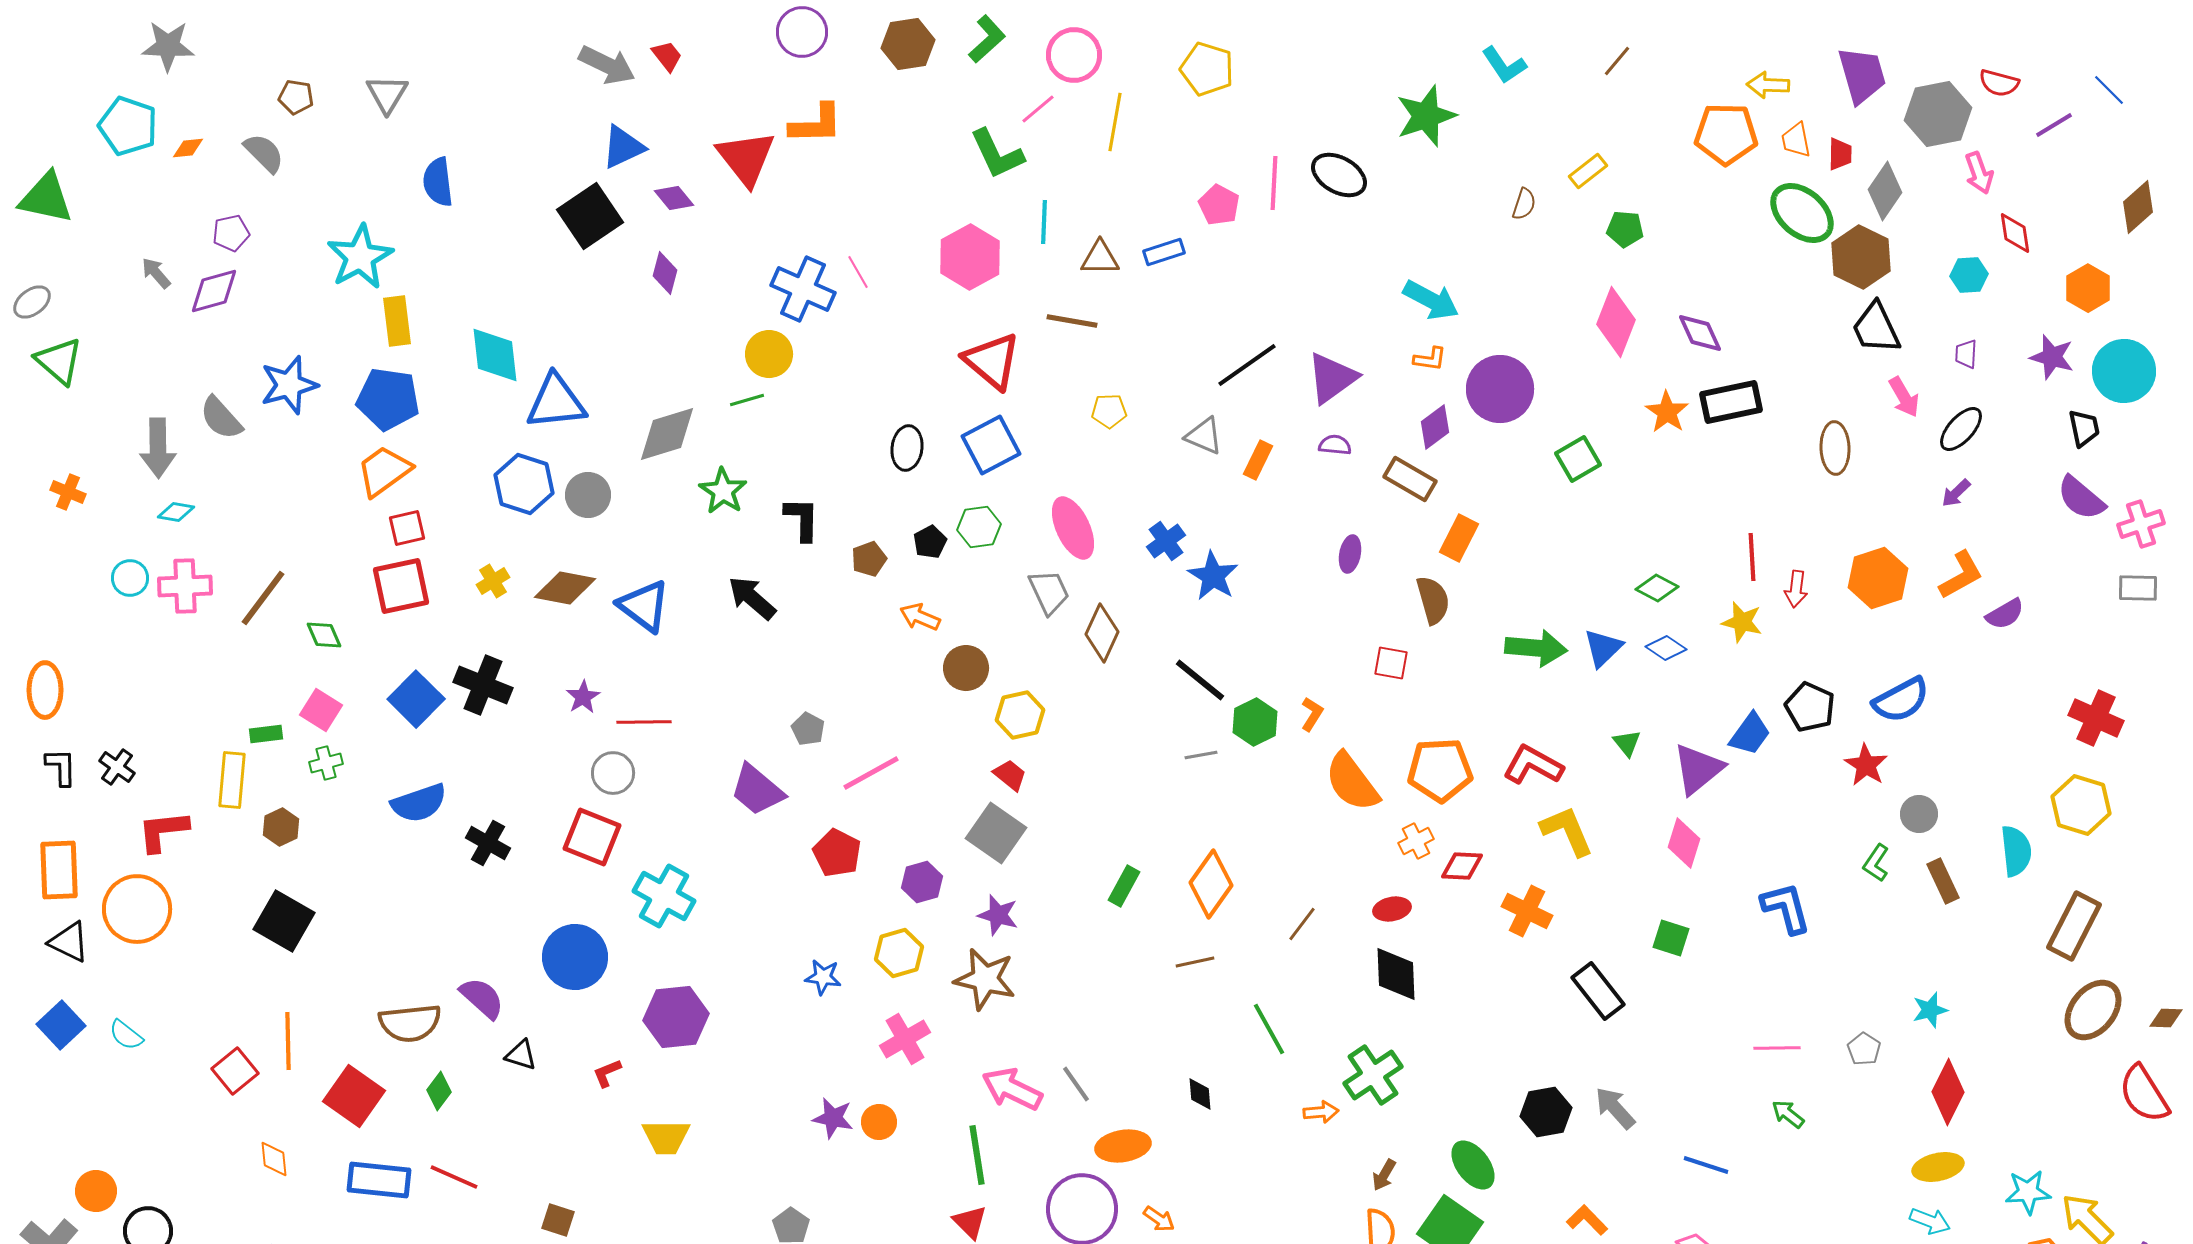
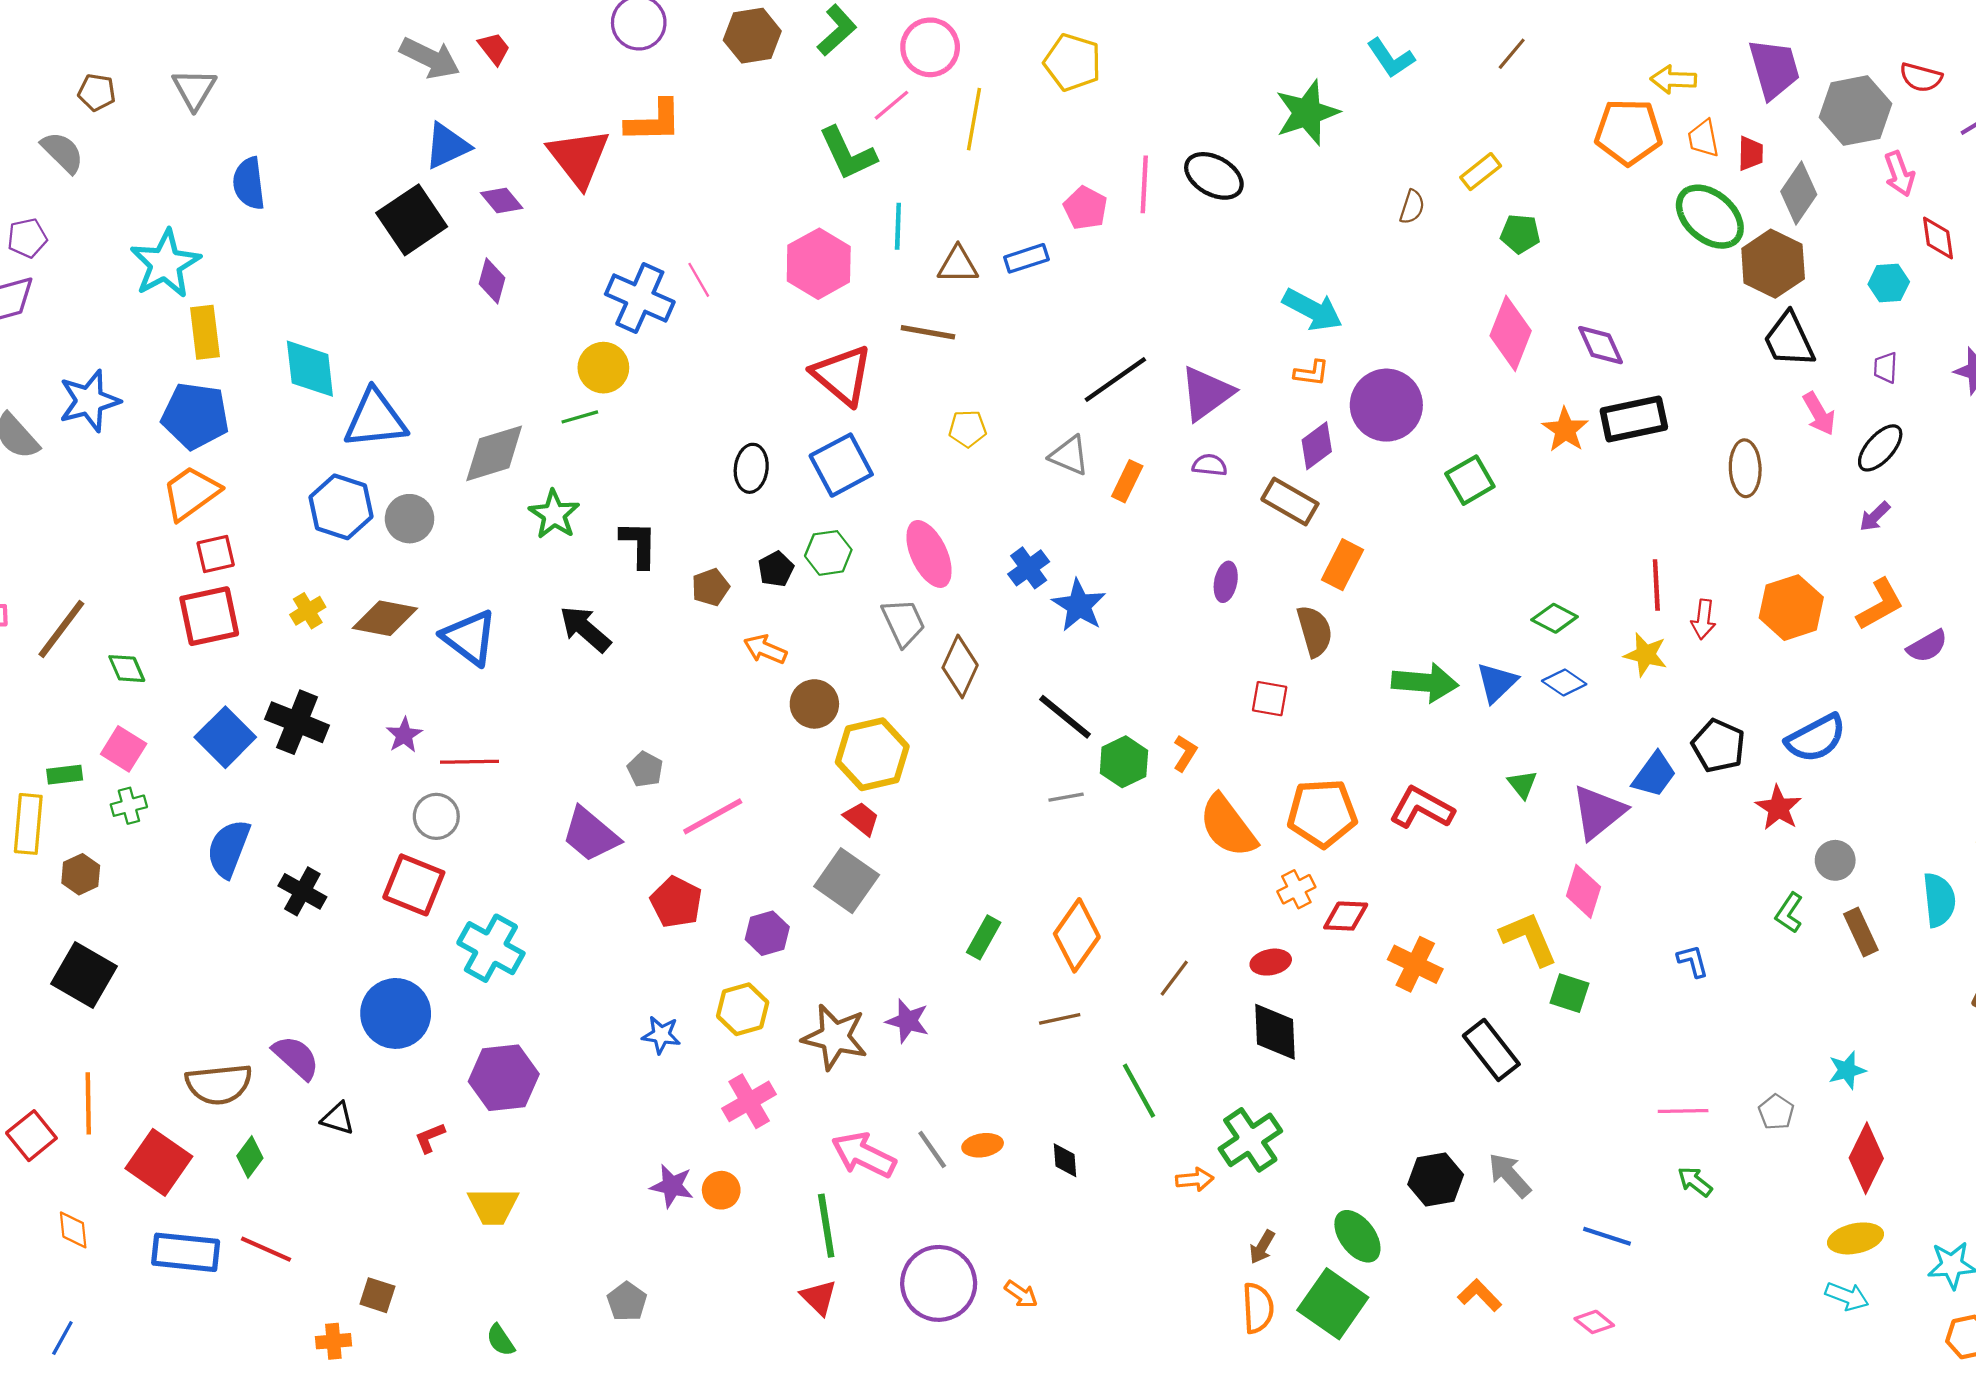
yellow hexagon: (1020, 715) -> (872, 754), size x1.4
blue semicircle: (419, 803) -> (229, 849), turned 130
yellow L-shape: (1567, 831) -> (1529, 939), moved
blue L-shape: (1786, 908) -> (1693, 961), size x0.6
purple star: (998, 915) -> (908, 1021), moved
orange ellipse: (1123, 1146) -> (983, 1145), moved, size x0.7

